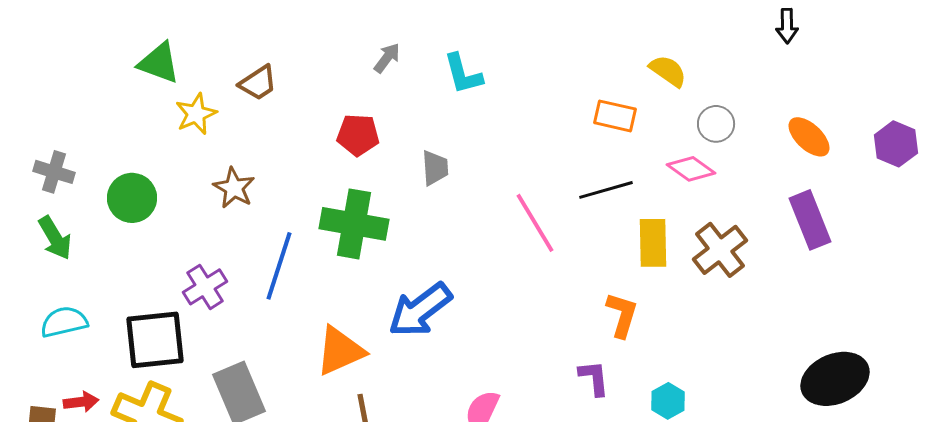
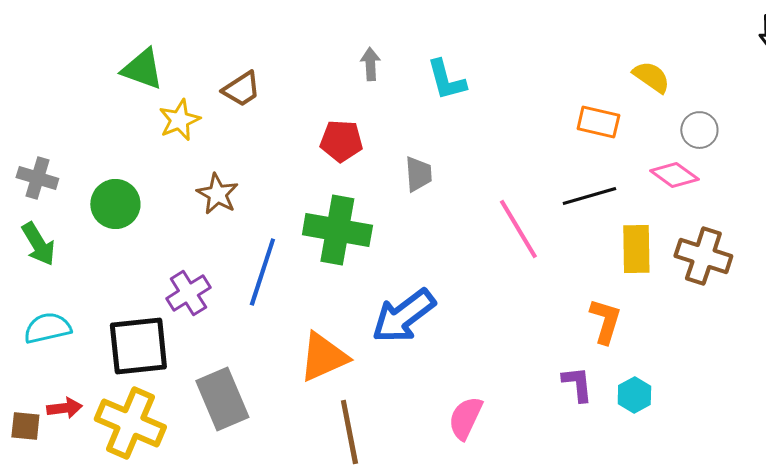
gray arrow: (387, 58) -> (370, 64), turned -40
brown cross: (720, 250) -> (703, 256), turned -34
cyan hexagon: (668, 401) -> (634, 395), moved

